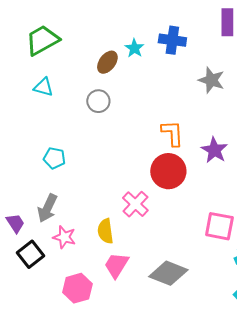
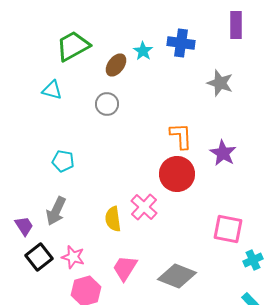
green trapezoid: (42, 40) -> (73, 46), moved
yellow semicircle: (105, 231) -> (113, 219), moved
pink star: (64, 237) -> (73, 257), moved

